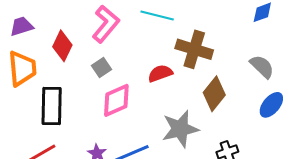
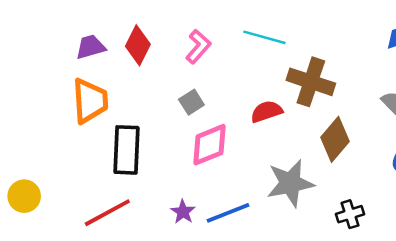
pink L-shape: (106, 24) -> (198, 47), size x0.7
red diamond: (62, 46) -> (138, 45), moved

